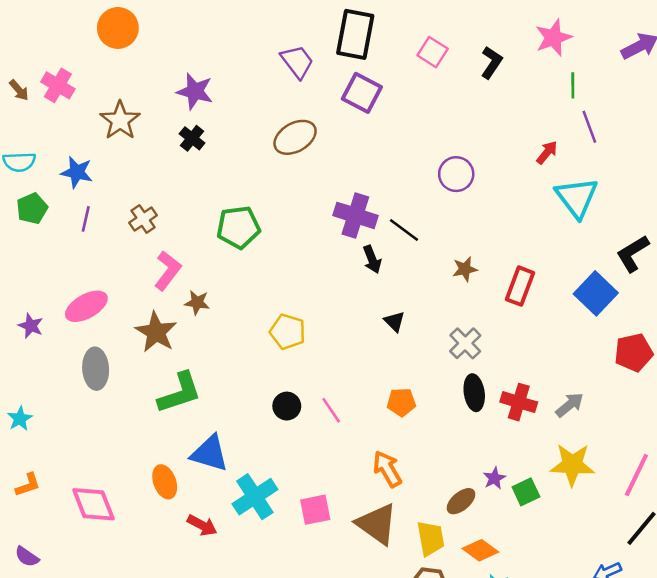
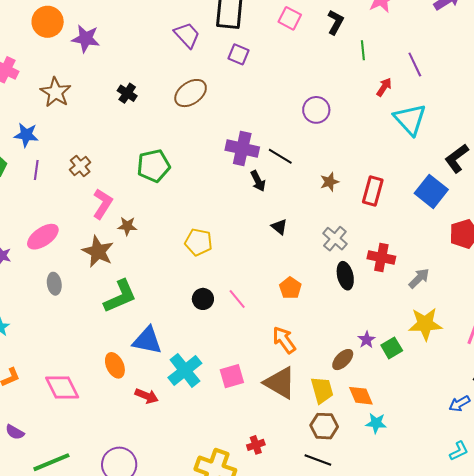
green line: (573, 85) -> (363, 50), moved
purple star: (195, 91) -> (86, 39), moved
purple square: (362, 93) -> (238, 54), size x0.7
black cross: (192, 138) -> (127, 93), moved
gray ellipse: (96, 369) -> (54, 284), size x0.7
orange pentagon: (401, 402) -> (290, 288), turned -30
red cross: (519, 402) -> (381, 257), moved
orange diamond: (480, 550) -> (361, 396), turned 36

